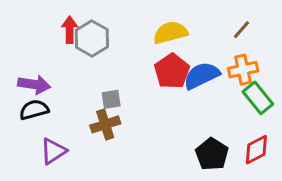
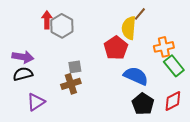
brown line: (242, 30) -> (140, 14), moved
yellow semicircle: (170, 33) -> (129, 28), moved, turned -70
blue semicircle: (202, 76) -> (136, 76), moved, turned 50

